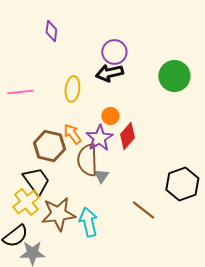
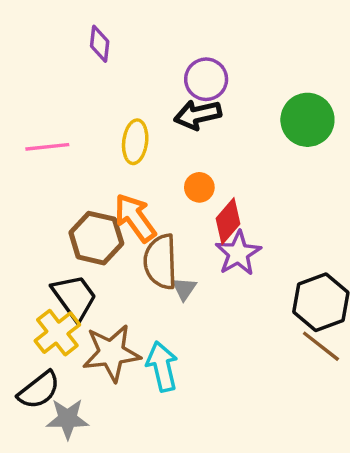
orange arrow: (72, 134) -> (135, 218), size x1.4
purple star: (99, 138) -> (238, 253), moved
brown line: (143, 210) -> (321, 346), moved

